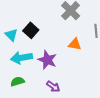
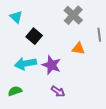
cyan triangle: (11, 35) -> (16, 17), moved
green semicircle: (17, 81) -> (15, 91), moved

